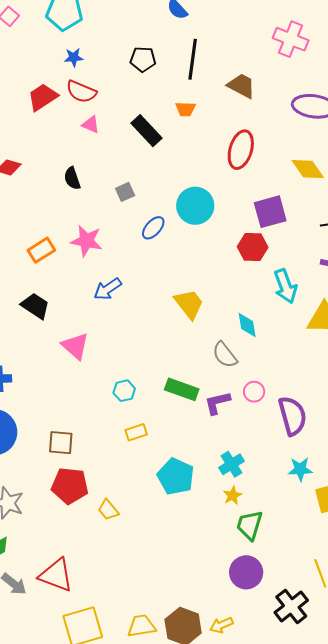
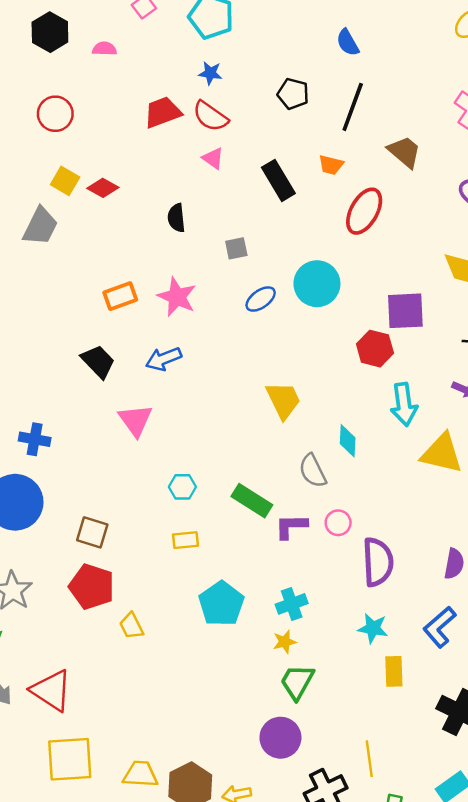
red ellipse: (241, 150) -> (364, 211), moved
blue arrow: (108, 289) -> (164, 359), moved

